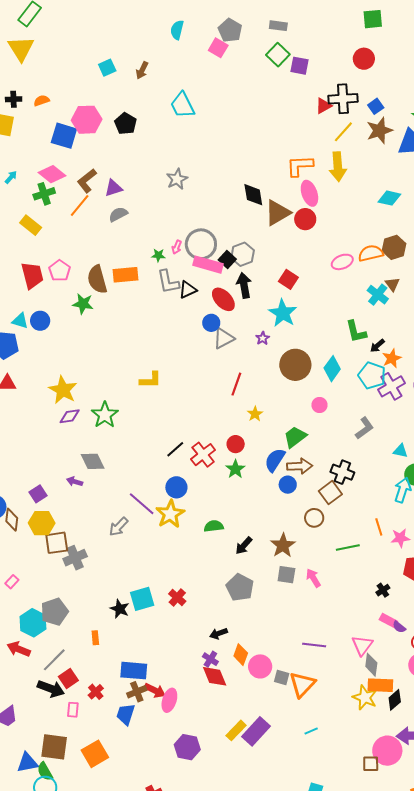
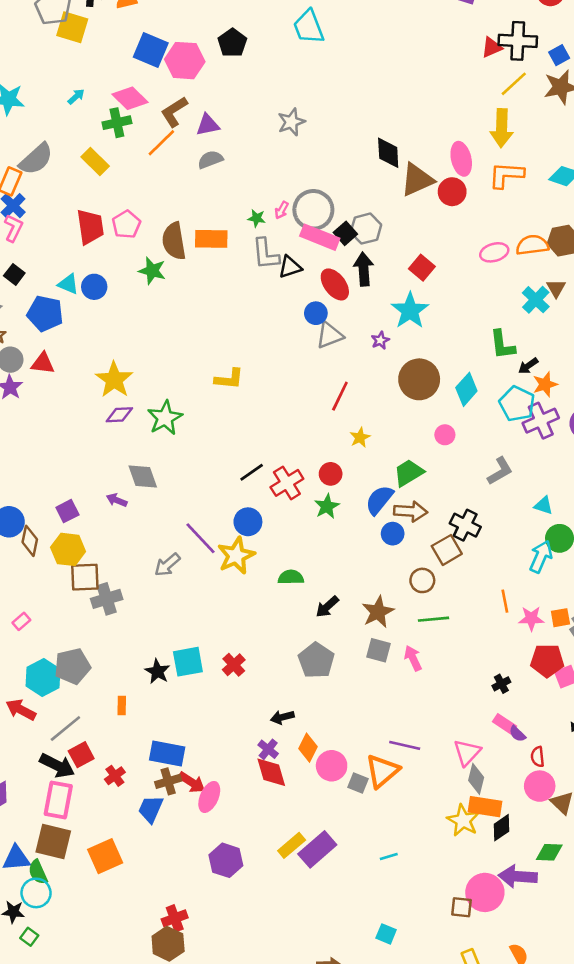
pink hexagon: (87, 120) -> (185, 61), moved
orange L-shape: (300, 166) -> (506, 175), moved
green line: (348, 547) -> (433, 619), moved
orange triangle: (302, 685) -> (382, 771), moved
pink rectangle: (73, 710) -> (58, 800), moved, size x1.8

